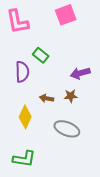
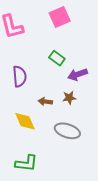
green rectangle: (41, 55) -> (57, 58), moved
yellow diamond: (25, 117) -> (25, 121), turned -45

